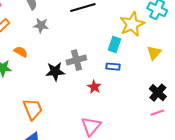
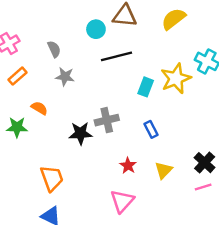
cyan rectangle: (114, 44) -> (146, 87), moved
yellow triangle: (154, 53) -> (163, 170), moved
blue rectangle: (113, 67) -> (151, 129), turned 56
red star: (94, 87) -> (128, 166), moved

